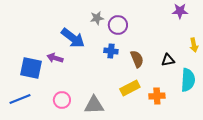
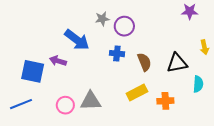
black triangle: (168, 60) -> (177, 63), size x1.5
cyan semicircle: (188, 80) -> (198, 84), size x0.7
gray triangle: (94, 105) -> (91, 101), moved

